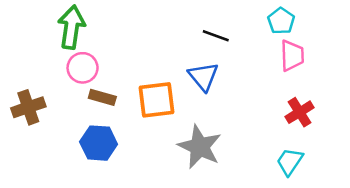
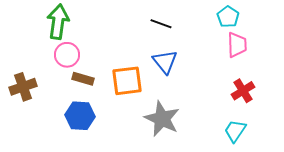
black line: (216, 36) -> (161, 24), moved

